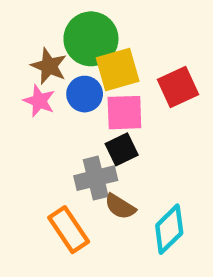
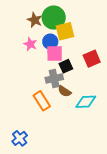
brown star: (49, 66) -> (35, 20), moved
red square: (178, 87) -> (92, 59), moved
pink square: (124, 113) -> (55, 53), moved
cyan diamond: (169, 229) -> (86, 102), turned 40

